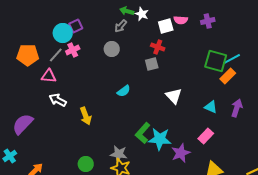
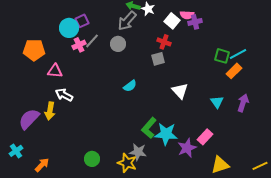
purple cross: (208, 21) -> (195, 22), moved
gray arrow: (121, 26) -> (127, 21), size x1.5
white square: (166, 26) -> (172, 21), turned -35
gray line: (56, 55) -> (92, 41), moved
green square: (216, 61) -> (222, 56), size x0.7
cyan triangle: (211, 107) -> (217, 102), turned 32
yellow arrow: (86, 116) -> (50, 111), moved, turned 30
pink rectangle: (206, 136) -> (205, 137), moved
gray star: (119, 154) -> (138, 152), moved

